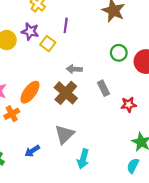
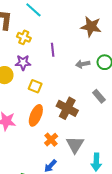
yellow square: (48, 44) -> (35, 86), moved
gray arrow: (74, 69) -> (83, 64), moved
orange cross: (12, 114) -> (51, 140), moved

